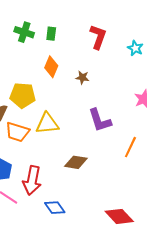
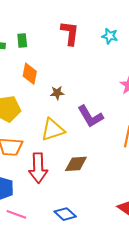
brown star: (82, 78) -> (57, 93), moved
yellow triangle: (47, 124) -> (53, 130), moved
red arrow: (32, 180) -> (38, 168), moved

